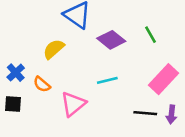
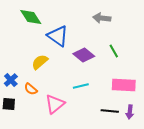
pink rectangle: (164, 79) -> (124, 85), turned 50

